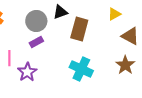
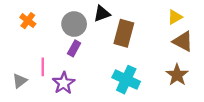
yellow triangle: (114, 14) -> (175, 17), moved
purple rectangle: (36, 42) -> (74, 48), turned -32

